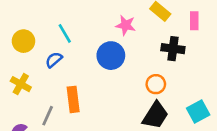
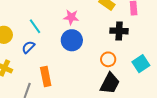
pink star: (126, 25) -> (71, 17), moved
cyan square: (198, 112) -> (141, 64), moved

